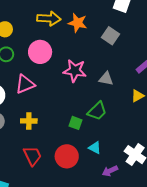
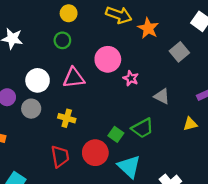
pink circle: (40, 52) -> (108, 59), moved
pink star: (75, 71) -> (131, 78), size x0.6
cyan triangle: (95, 148) -> (129, 167), size x1.6
red circle: (67, 156) -> (95, 153), moved

